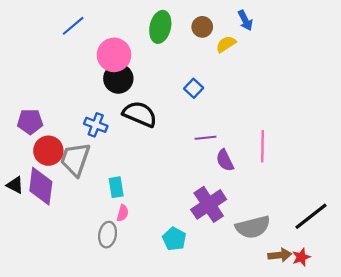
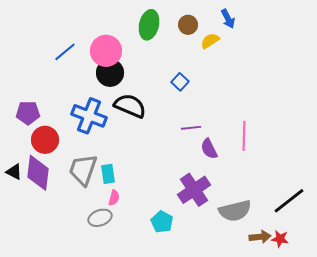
blue line: (73, 26) -> (65, 52), moved
blue cross: (96, 125) -> (89, 116), size x1.6
gray trapezoid: (75, 159) -> (83, 170), moved
gray ellipse: (108, 235) -> (100, 218), turned 60
red star: (301, 257) -> (280, 239), turned 30

